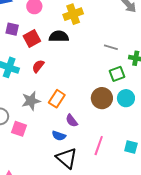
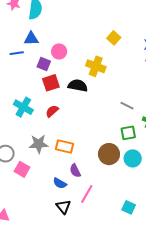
yellow cross: (73, 14) -> (96, 66), turned 30
purple square: (12, 29) -> (44, 64), moved
orange rectangle: (57, 99) -> (65, 147), turned 60
pink line: (99, 146) -> (87, 194), moved
black triangle: (67, 158) -> (63, 207), size x0.7

